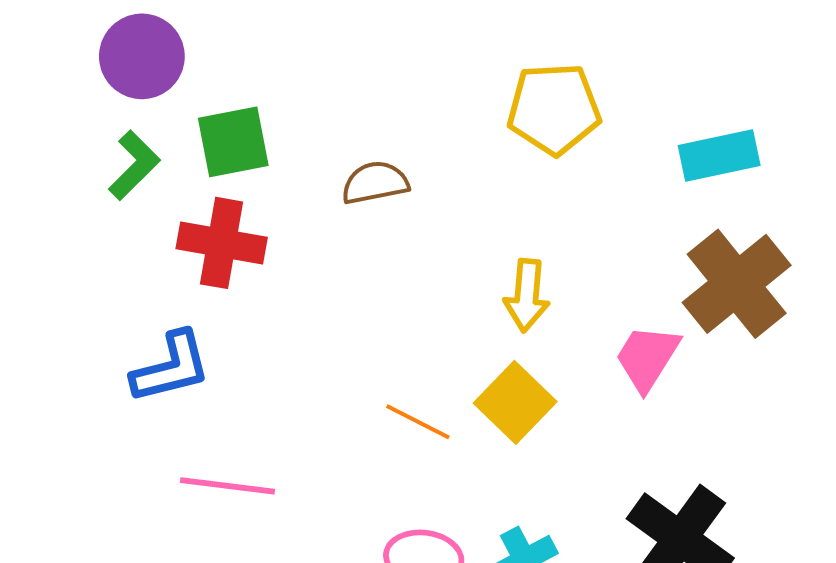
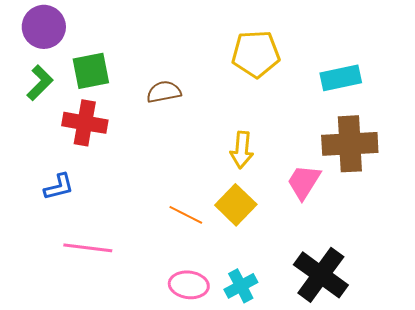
brown cross: (737, 284) -> (350, 144), turned 36
blue L-shape: (171, 367) -> (59, 187), size x0.7

